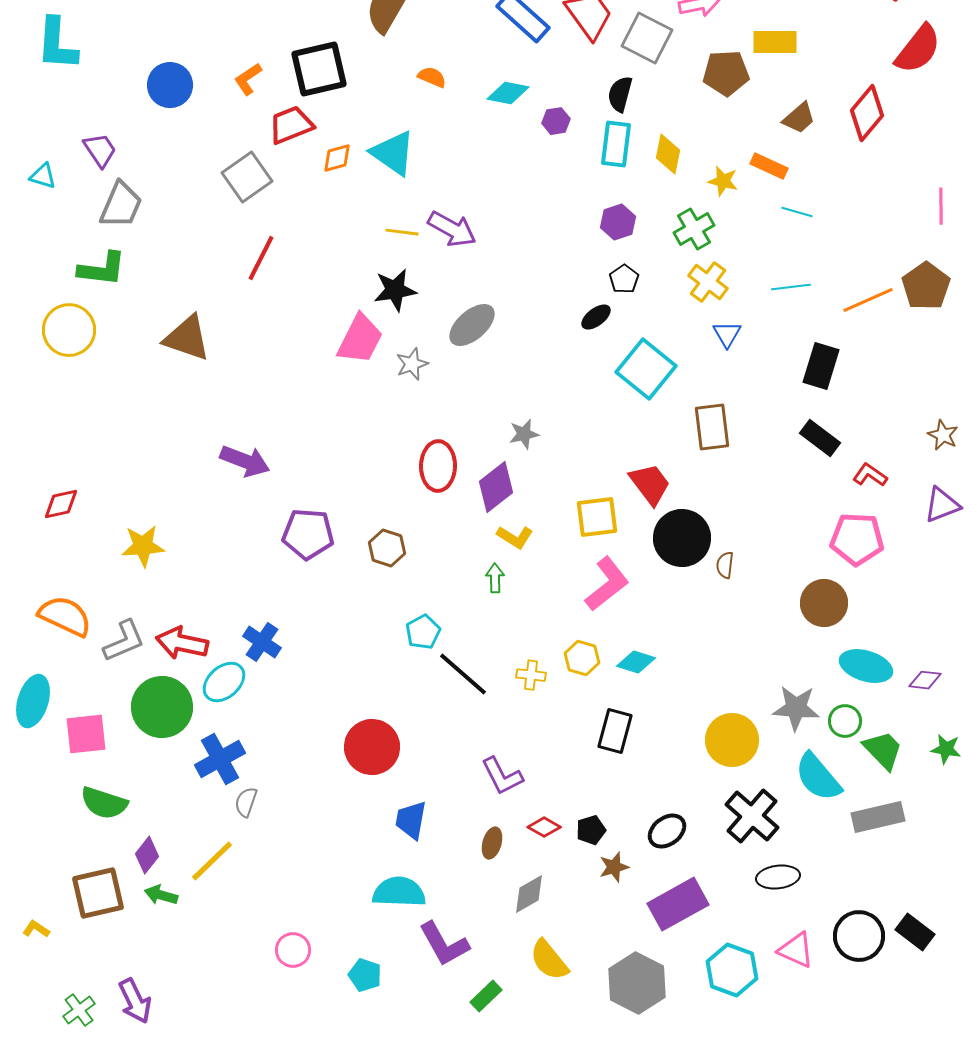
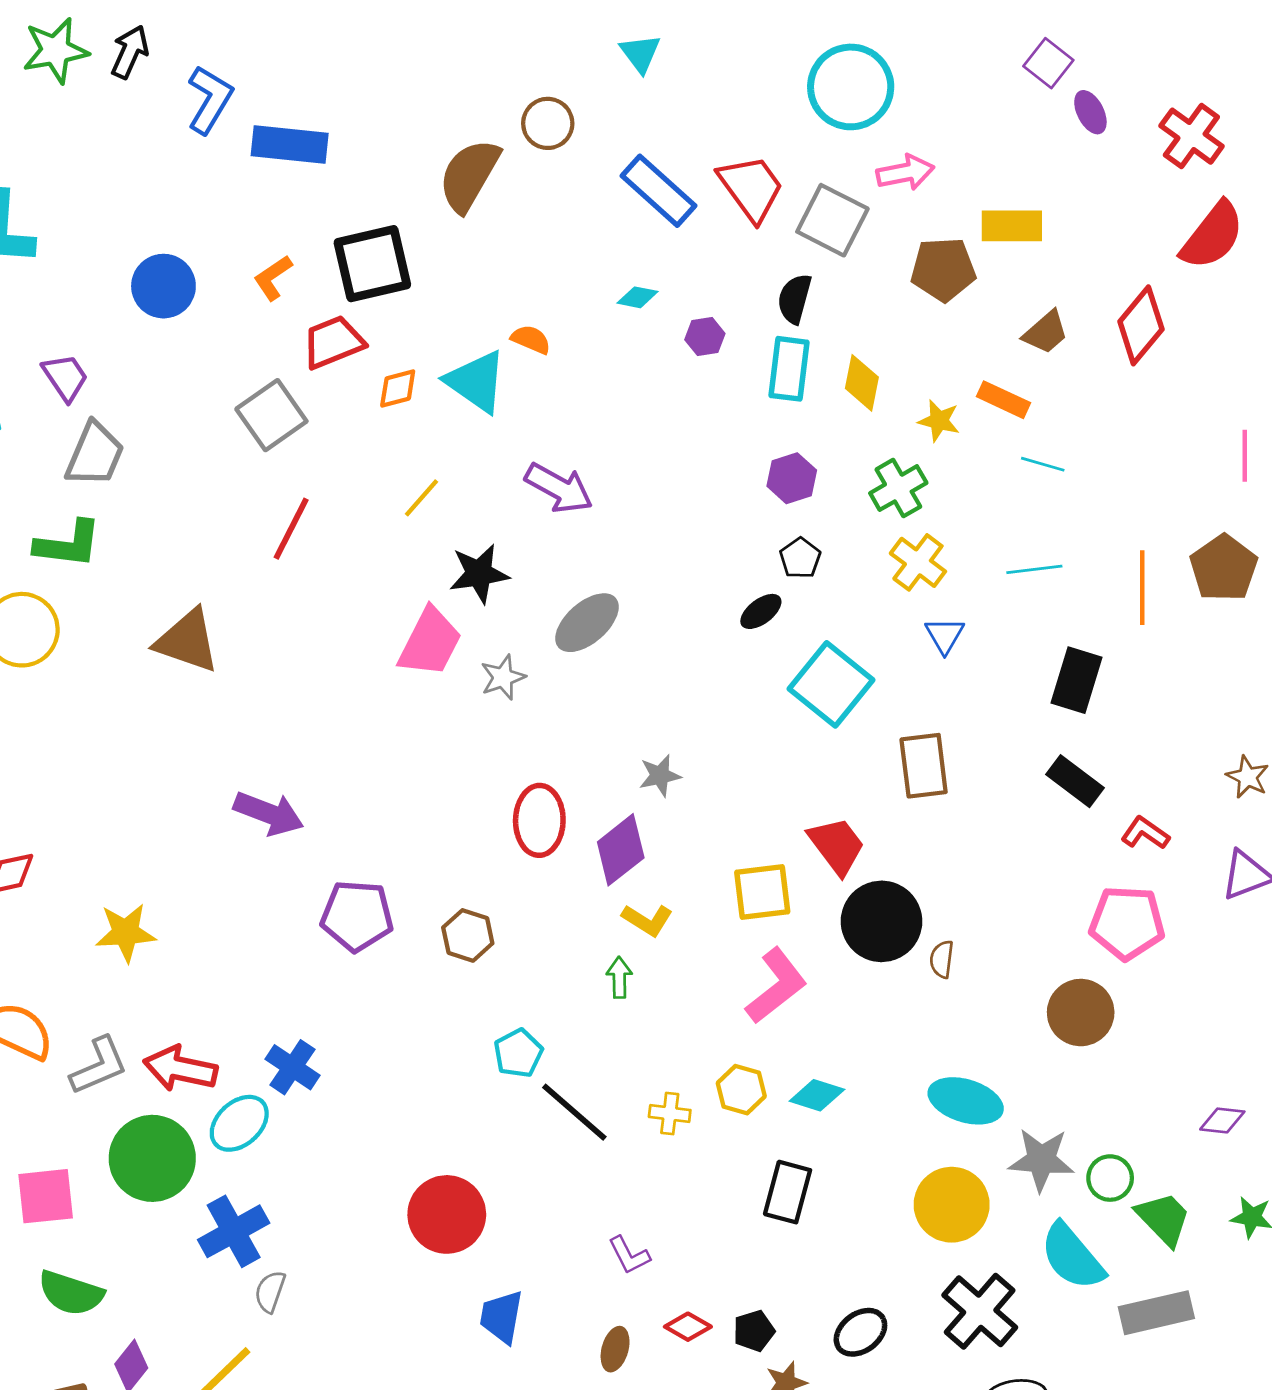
orange semicircle: (432, 77) -> (531, 339), moved
cyan diamond: (508, 93) -> (637, 297), size x0.7
yellow line: (402, 232) -> (422, 498), moved, turned -56
orange line: (868, 300) -> (1142, 588), turned -66
cyan ellipse: (866, 666) -> (966, 1101), moved
purple L-shape: (502, 776) -> (629, 1255), size x0.7

